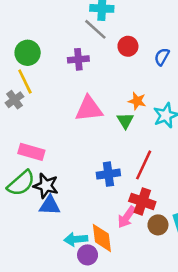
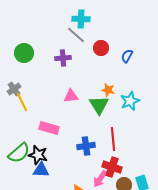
yellow line: (25, 81) -> (22, 102), moved
pink triangle: (89, 109) -> (71, 96), size x0.7
green triangle: (125, 121) -> (99, 105), size x1.5
pink rectangle: (31, 152) -> (49, 128), moved
red line: (144, 165) -> (113, 139), turned -30

